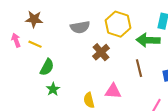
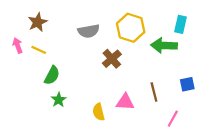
brown star: (34, 19) -> (38, 22), turned -30
brown line: (139, 68) -> (154, 92), moved

